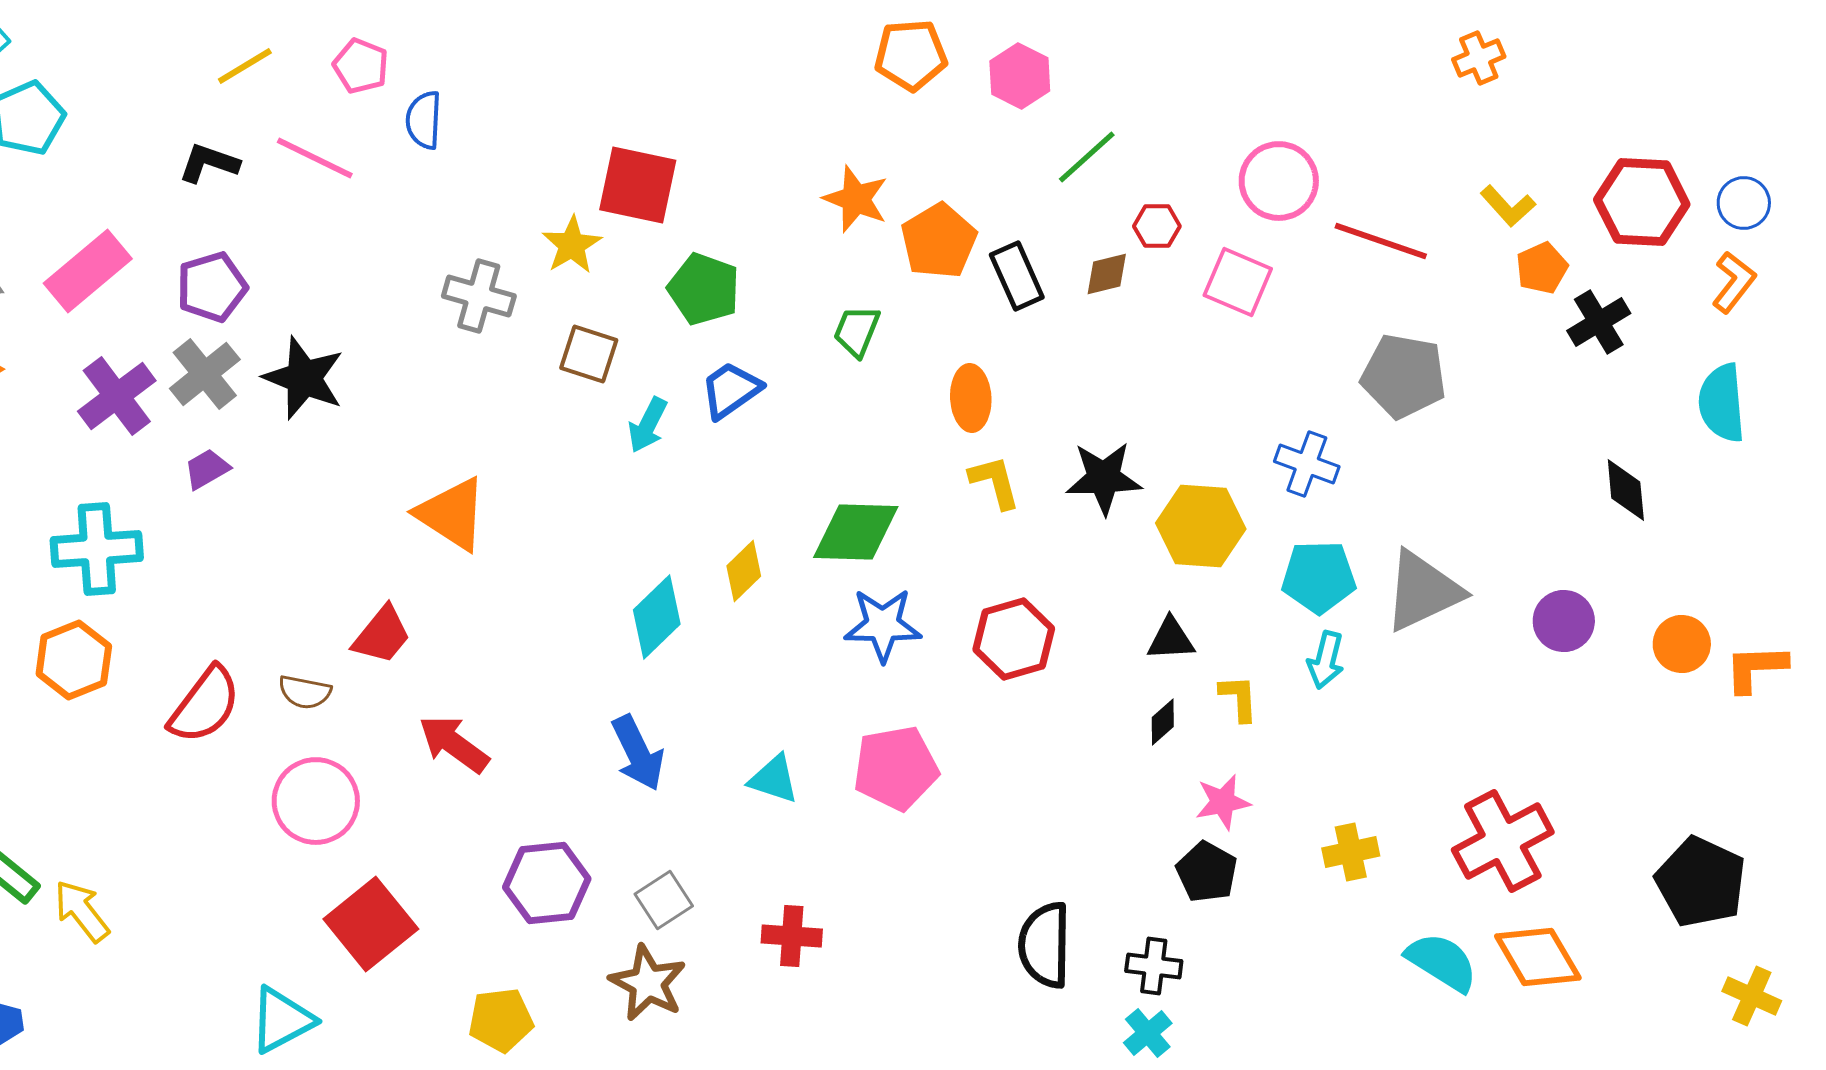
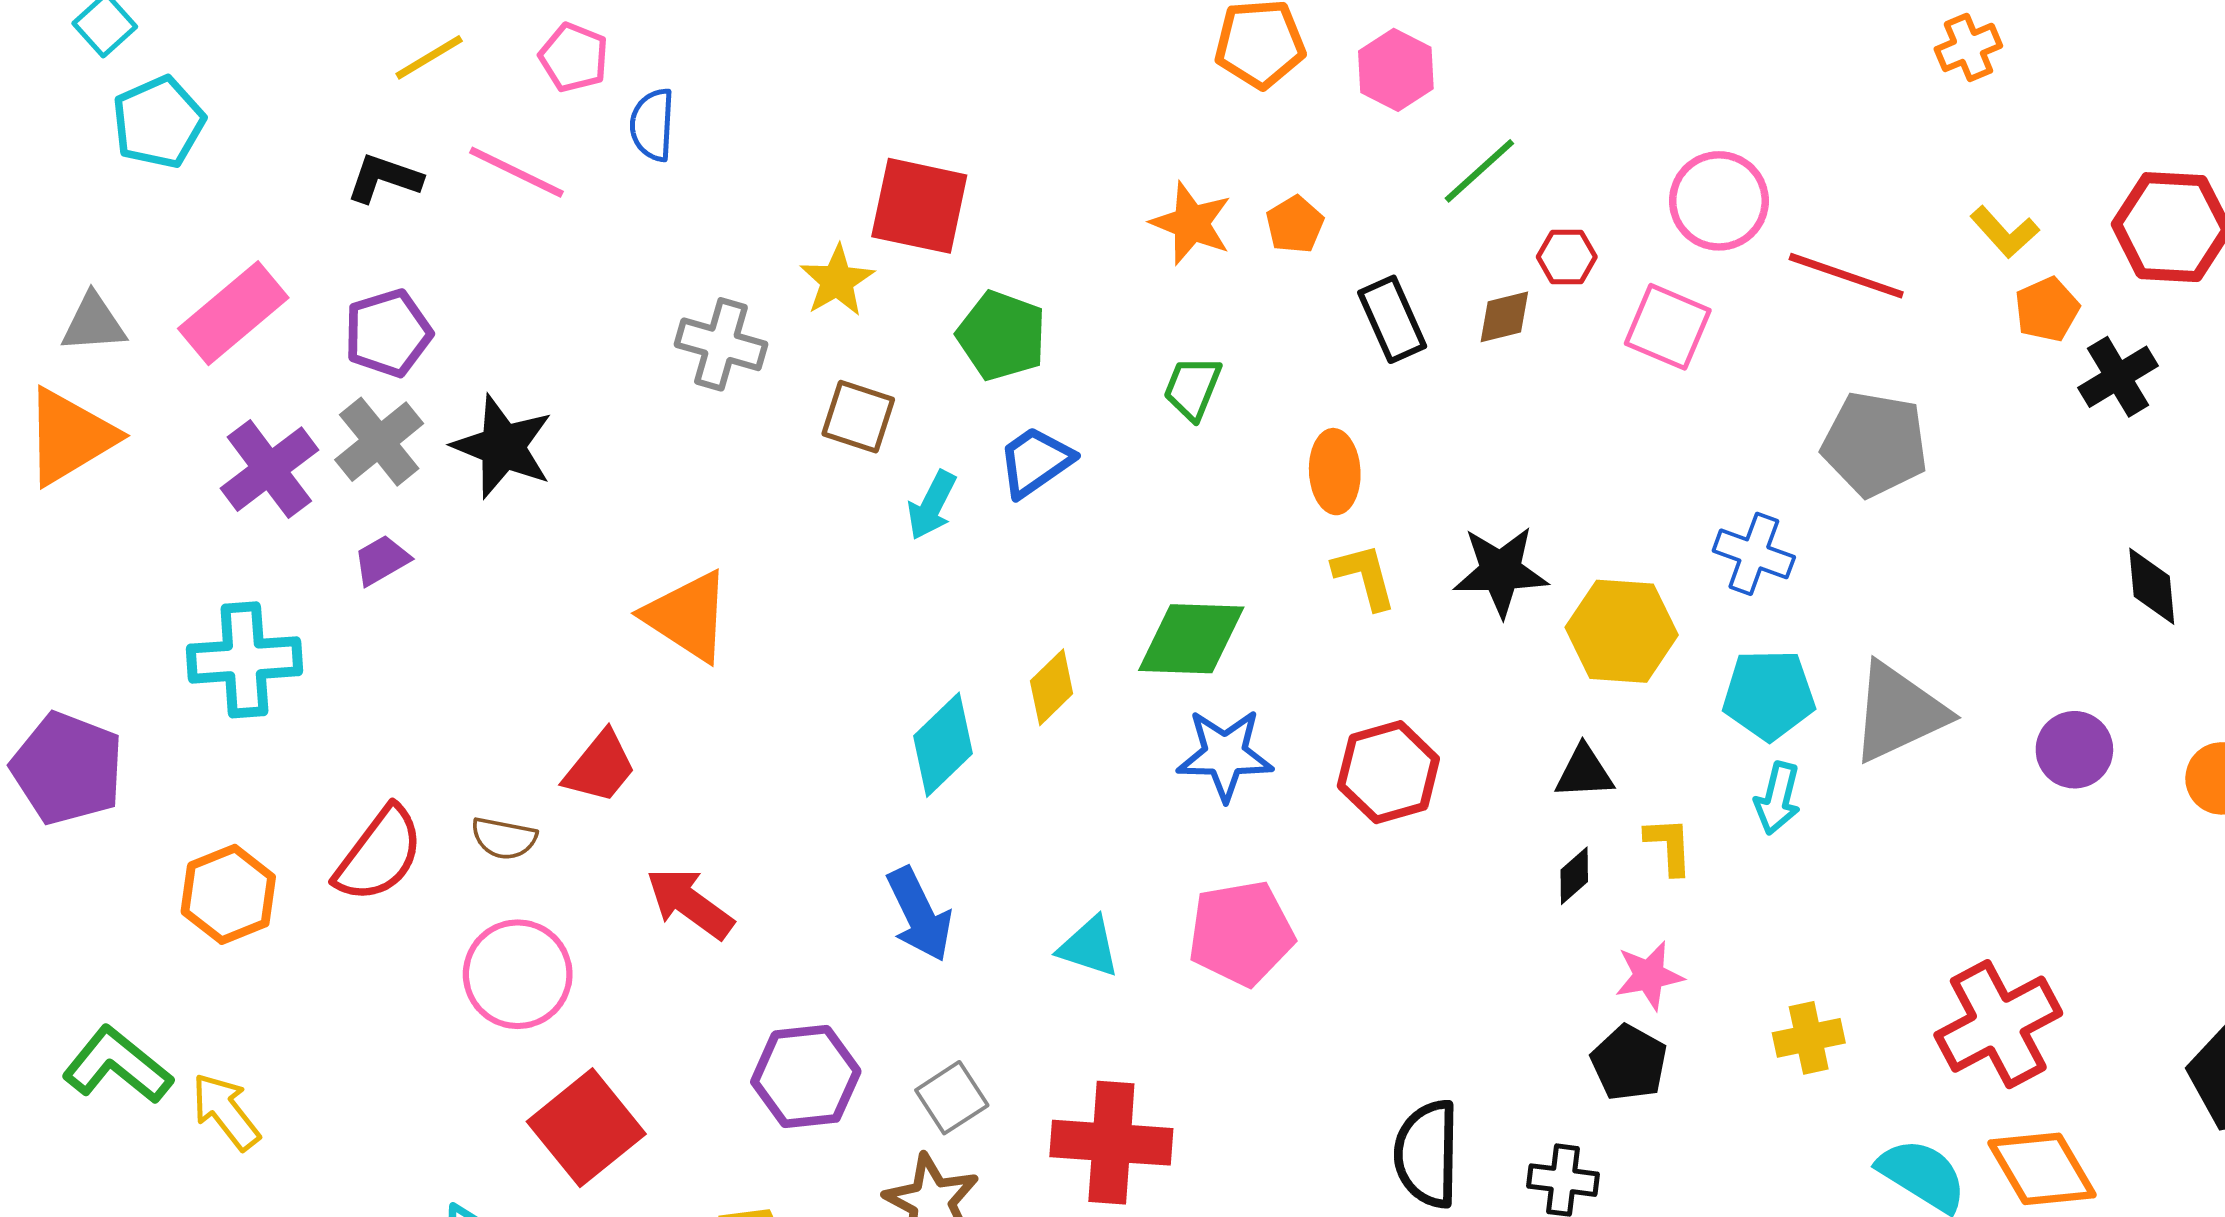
orange pentagon: (939, 241) -> (1295, 225), moved, size x0.6
orange hexagon: (74, 660) -> (228, 894), moved
red cross: (792, 936) -> (1111, 1143), size x1.6

